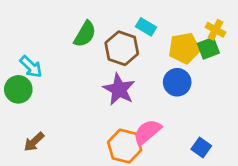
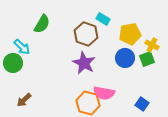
yellow cross: (215, 30) -> (152, 45), moved
green semicircle: (85, 34) -> (42, 24), moved
green square: (208, 48) -> (147, 59), moved
pink semicircle: (147, 132) -> (104, 93), turned -130

